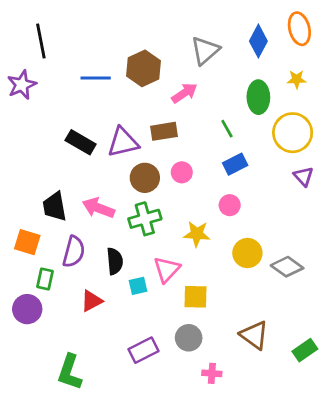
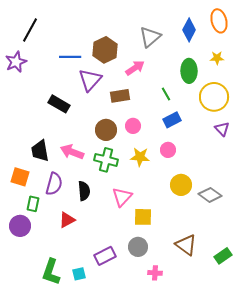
black line: (41, 41) -> (30, 30), turned 40
purple triangle: (123, 142) -> (90, 80), moved, turned -35
green cross: (145, 219) -> (106, 160), turned 30
yellow star: (197, 234) -> (140, 157), moved
cyan square: (138, 286) -> (79, 274), moved

